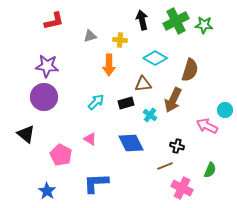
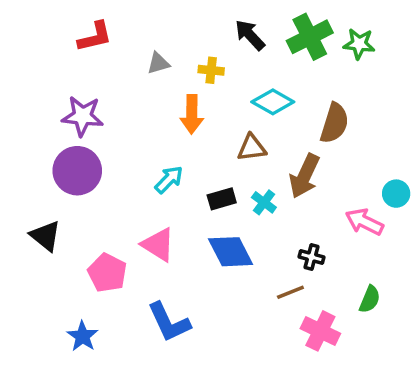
black arrow: (142, 20) -> (250, 35), turned -30
black rectangle: (126, 103) -> (222, 199), moved
pink triangle: (90, 139) -> (158, 245), size x1.5
blue L-shape: (96, 183) -> (169, 322), turned -112

